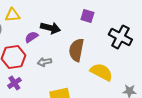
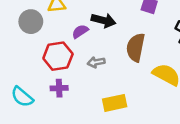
purple cross: (14, 83) -> (59, 88), turned 32

